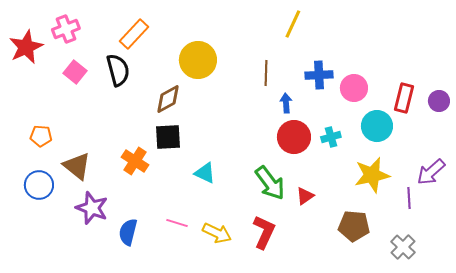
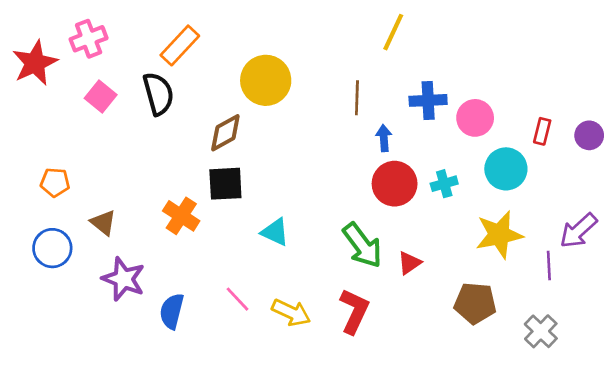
red rectangle: (404, 98) -> (542, 131), size x0.7
brown triangle: (77, 166) -> (103, 223), size x0.7
pink line: (177, 223) -> (238, 299), turned 30

